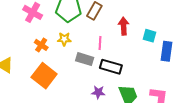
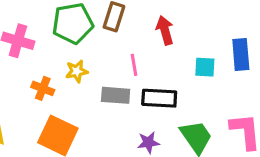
cyan square: (150, 36) -> (205, 67), moved

